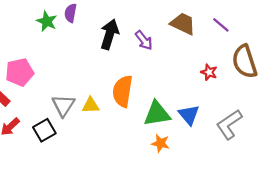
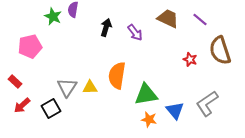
black arrow: (110, 34) -> (106, 27), size x0.7
pink pentagon: (20, 72) -> (30, 46), moved
blue triangle: (189, 115) -> (175, 110), moved

